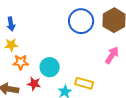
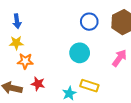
blue circle: (81, 21) -> (89, 22), size x0.7
cyan circle: (50, 67) -> (80, 53), moved

